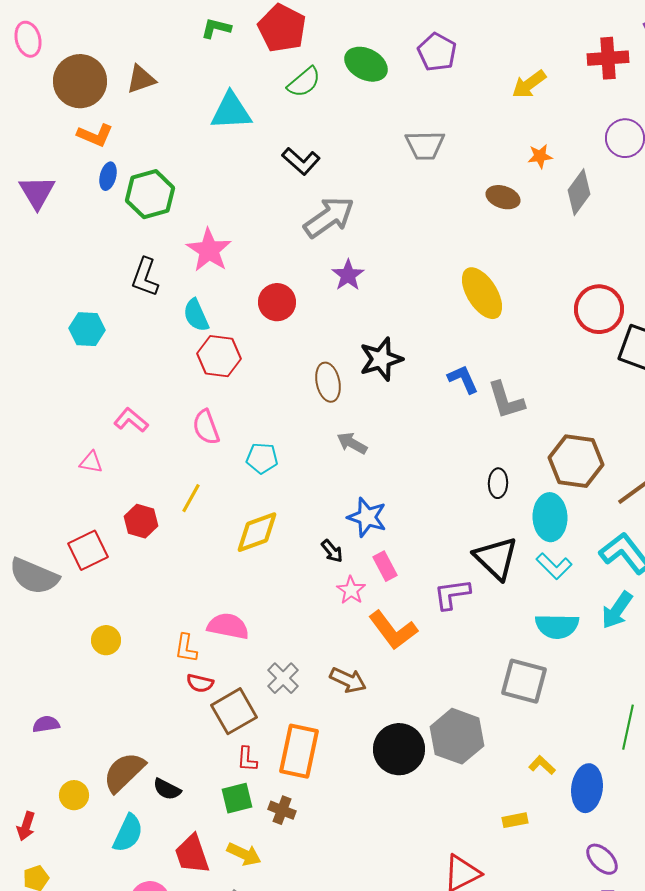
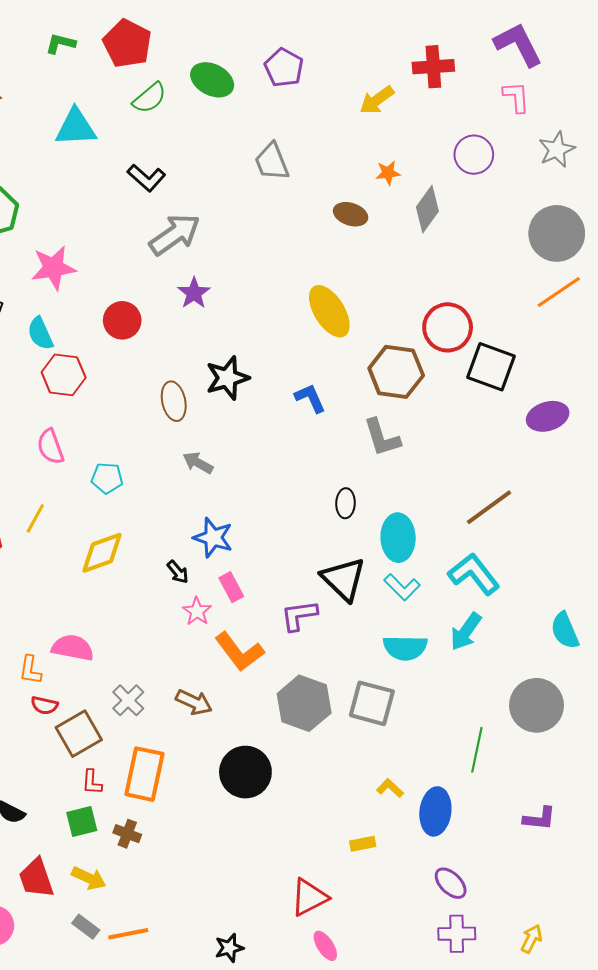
red cross: (608, 58) -> (433, 67), moved
gray trapezoid: (425, 145) -> (272, 162), turned 69
pink star: (209, 250) -> (53, 268), turned 30
gray L-shape: (506, 400) -> (382, 438), moved
brown hexagon: (576, 461) -> (396, 372), moved
gray hexagon: (457, 736) -> (304, 703), moved

